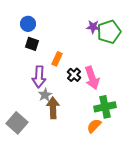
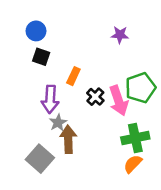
green pentagon: (109, 32) -> (140, 88), moved
gray square: (17, 123) -> (40, 159), moved
orange semicircle: (94, 126) -> (133, 164), moved

